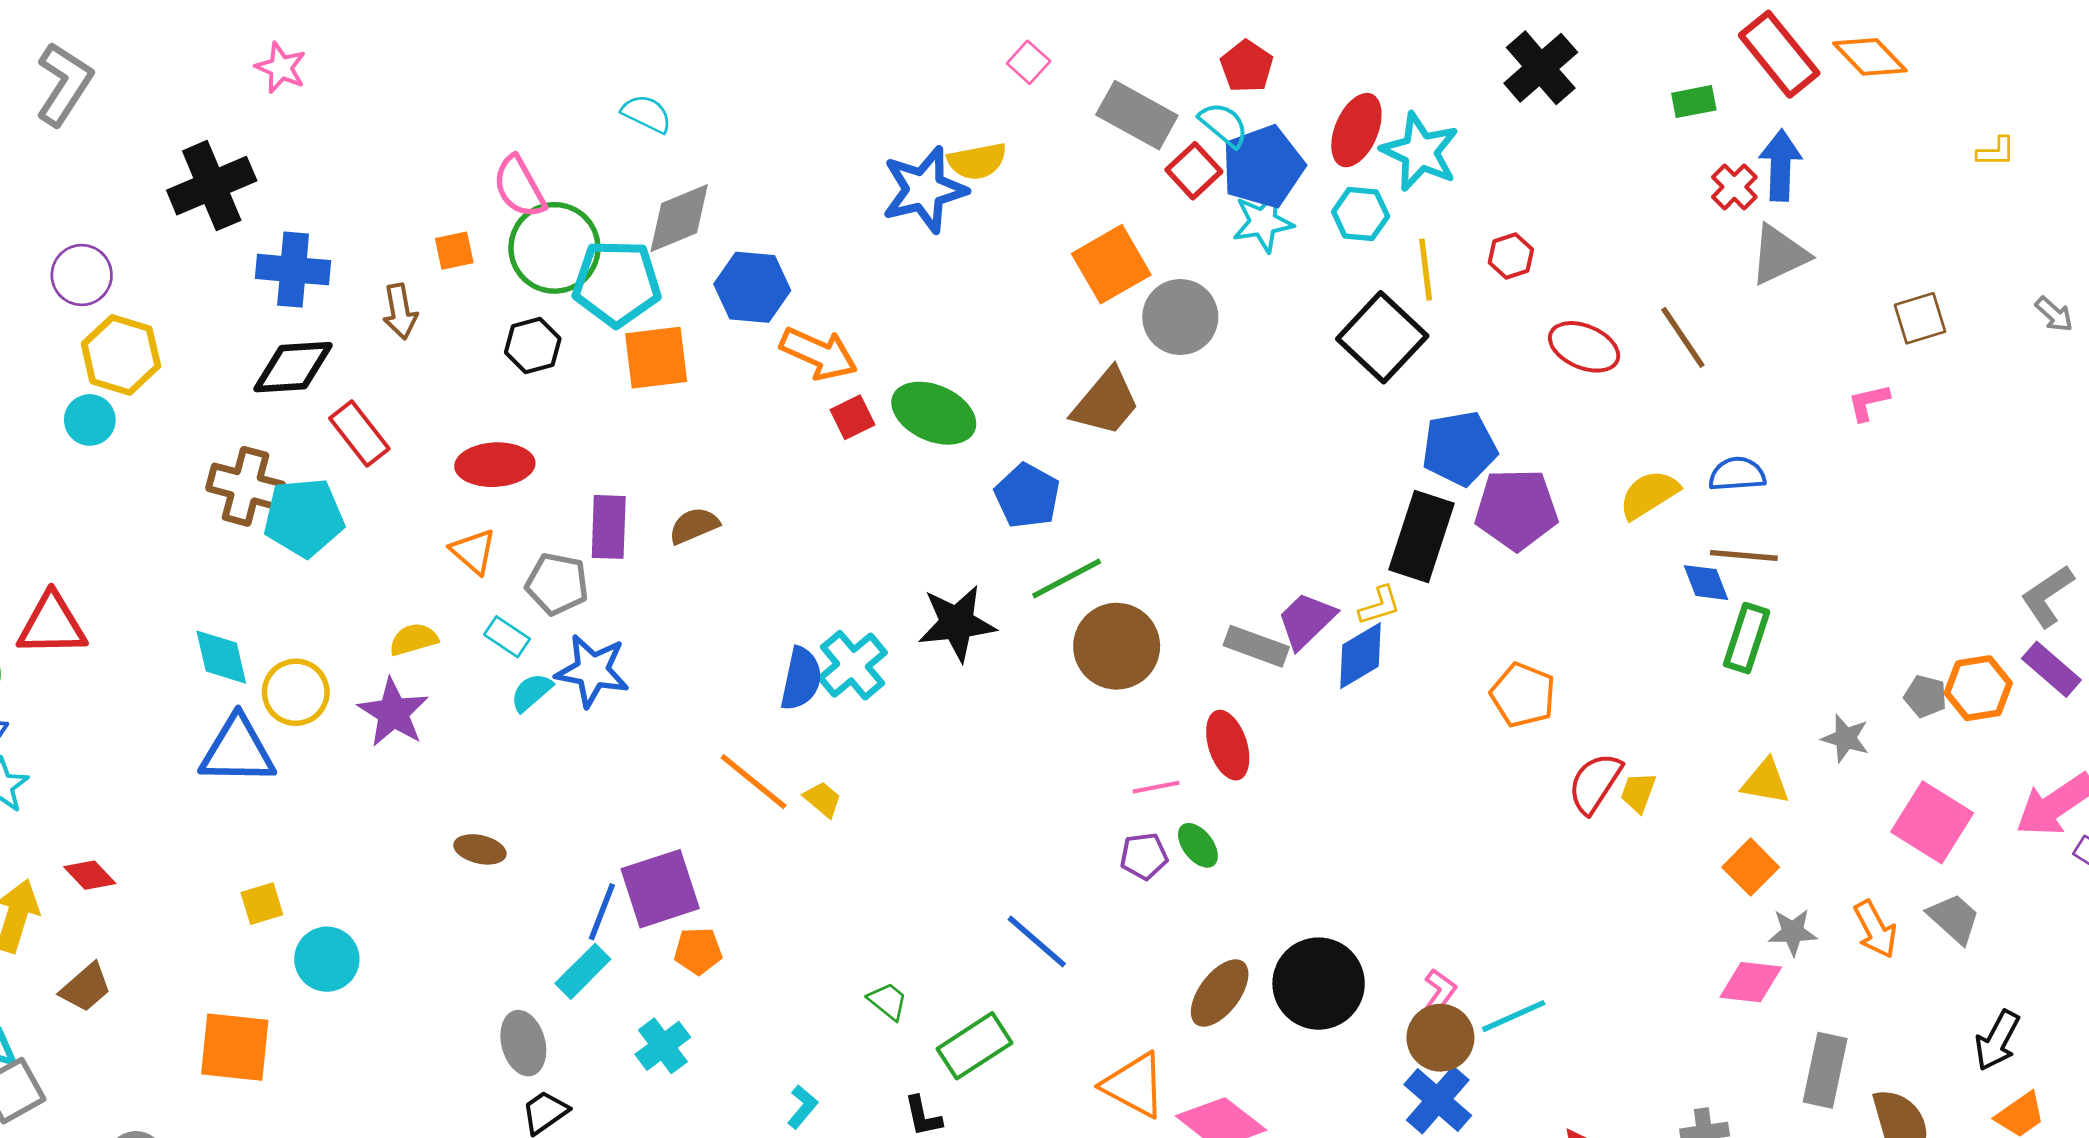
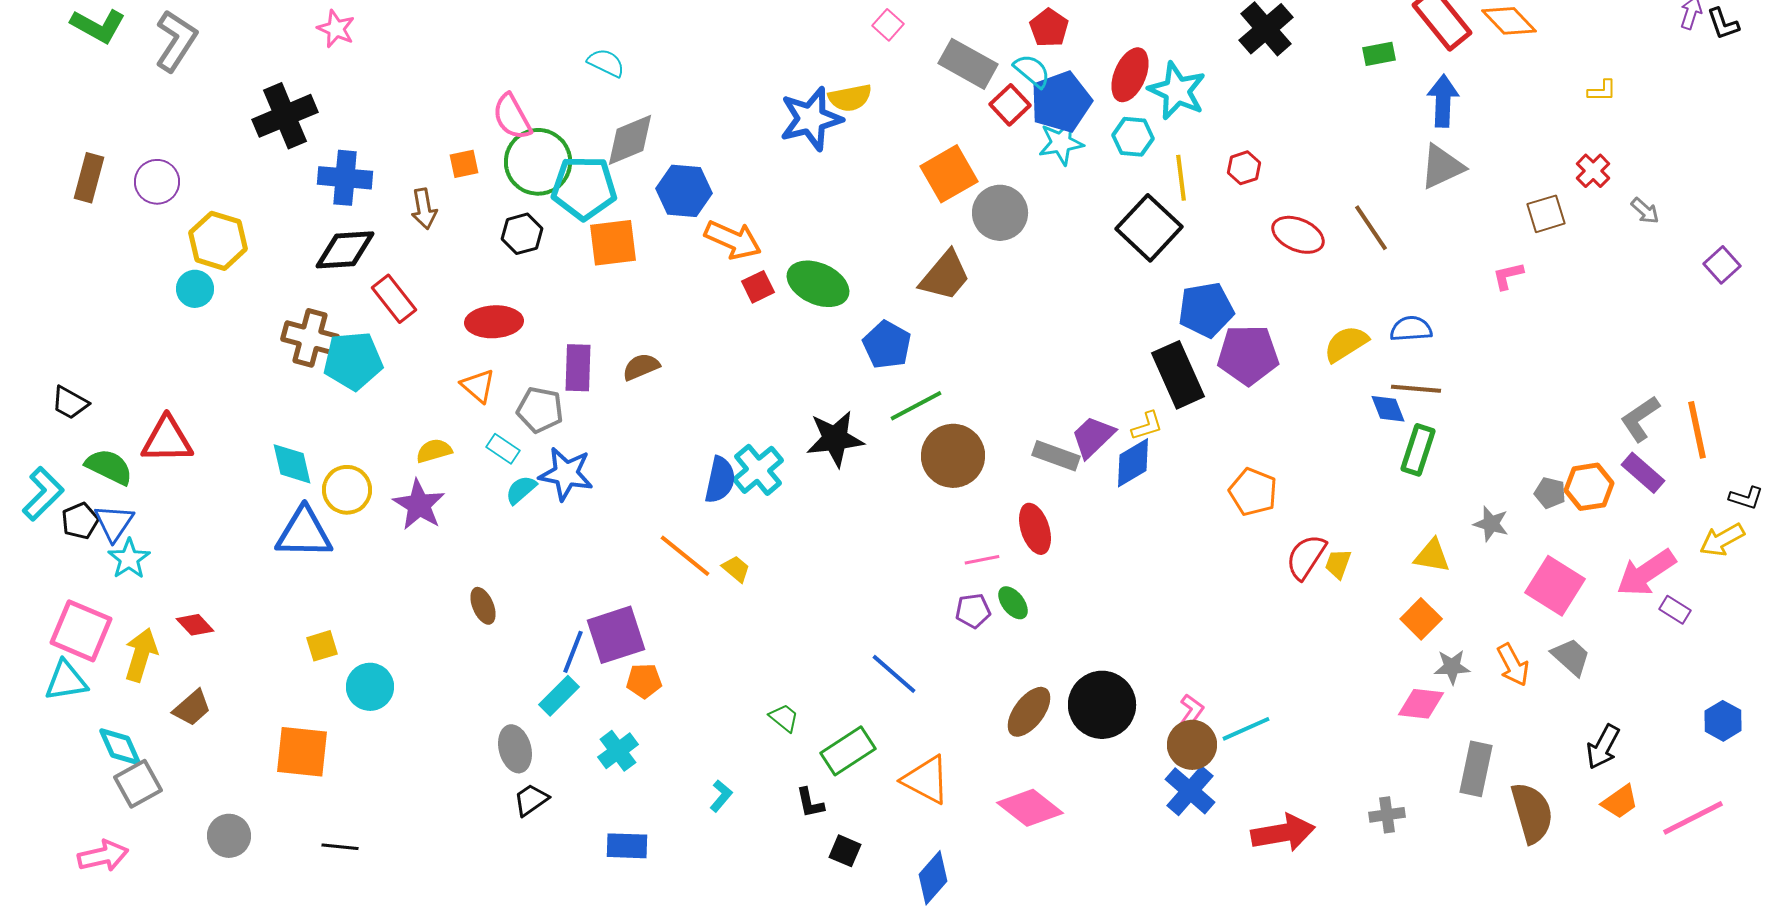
red cross: (1734, 187) -> (1593, 171), moved
purple circle: (82, 275) -> (157, 182), moved
black rectangle: (1421, 536) -> (1178, 375), turned -42
brown ellipse: (480, 849) -> (483, 606), turned 54
orange triangle: (1134, 1085) -> (926, 780), moved

